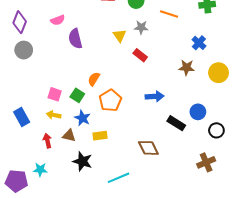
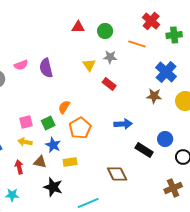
pink semicircle: (58, 20) -> (21, 65), moved
blue cross: (199, 43) -> (166, 72), size x1.5
pink square: (55, 94) -> (26, 122), turned -32
green square: (77, 95) -> (48, 123), turned 32

